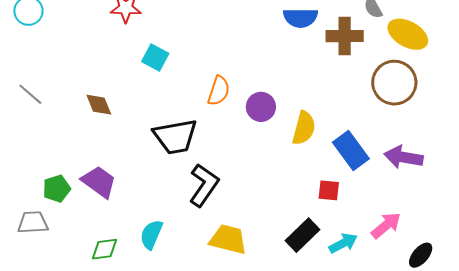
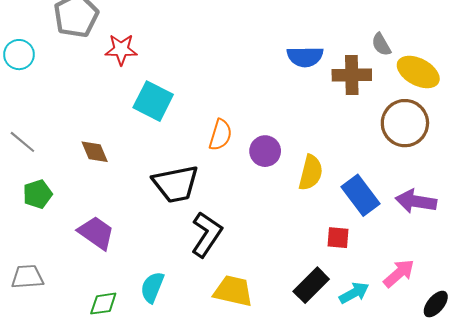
cyan square: (155, 57) -> (153, 101), size x1.4
green pentagon: (57, 189) -> (38, 194), moved

